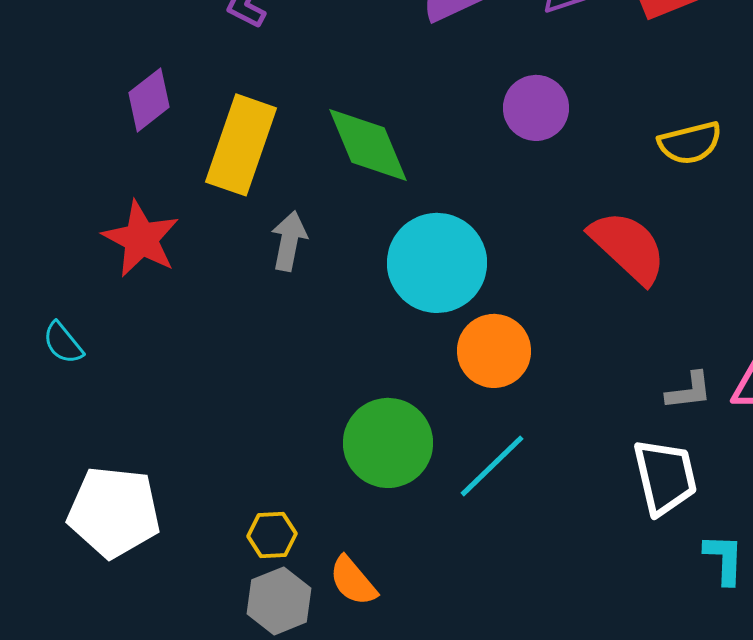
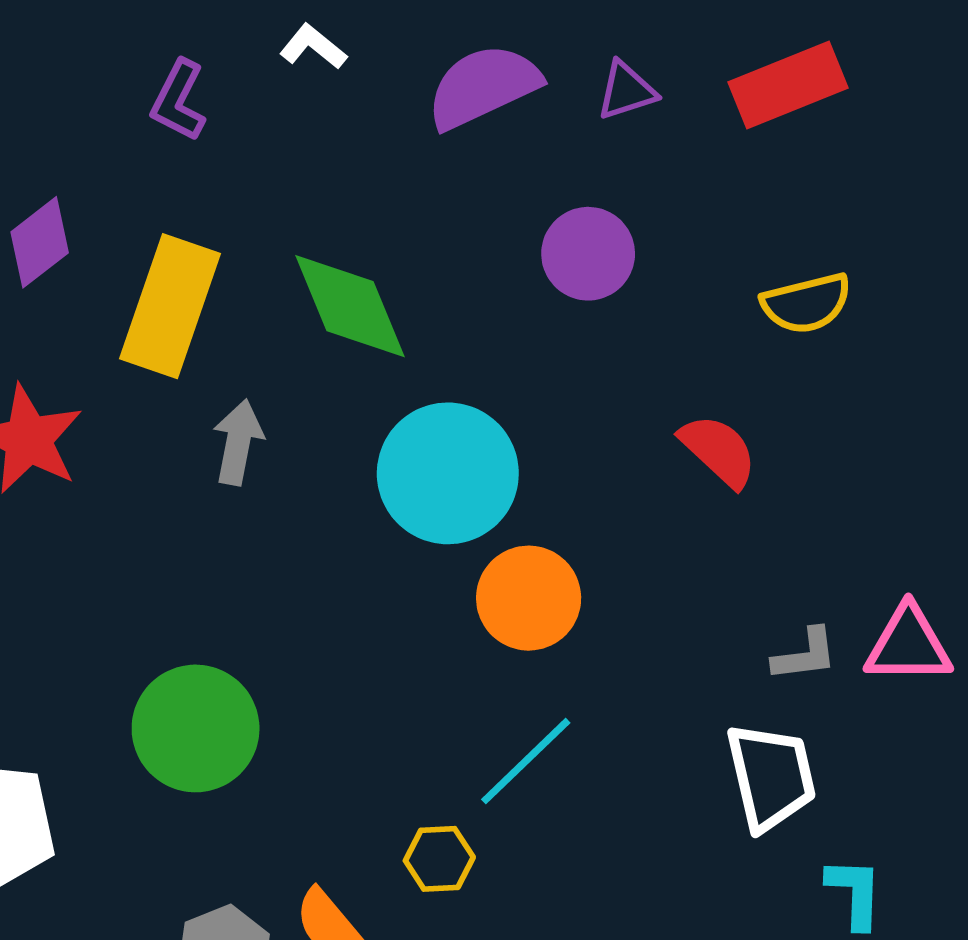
red semicircle: (628, 247) -> (719, 451), size x0.7
green circle: (388, 443) -> (196, 728), moved
yellow hexagon: (272, 535) -> (439, 859), moved

